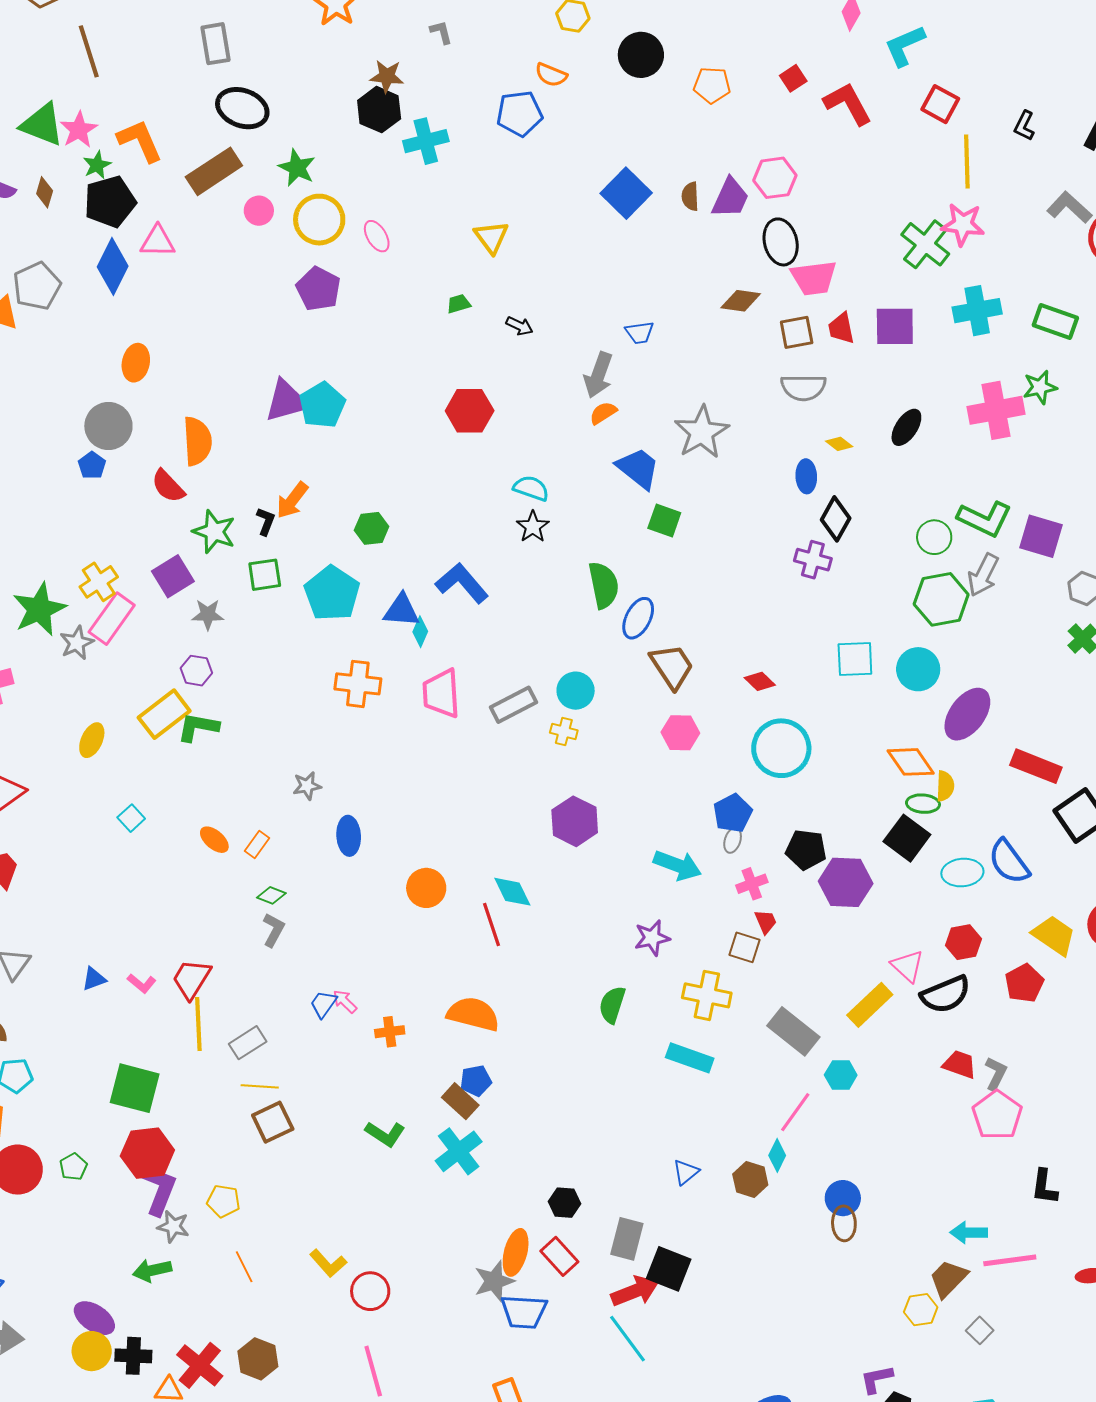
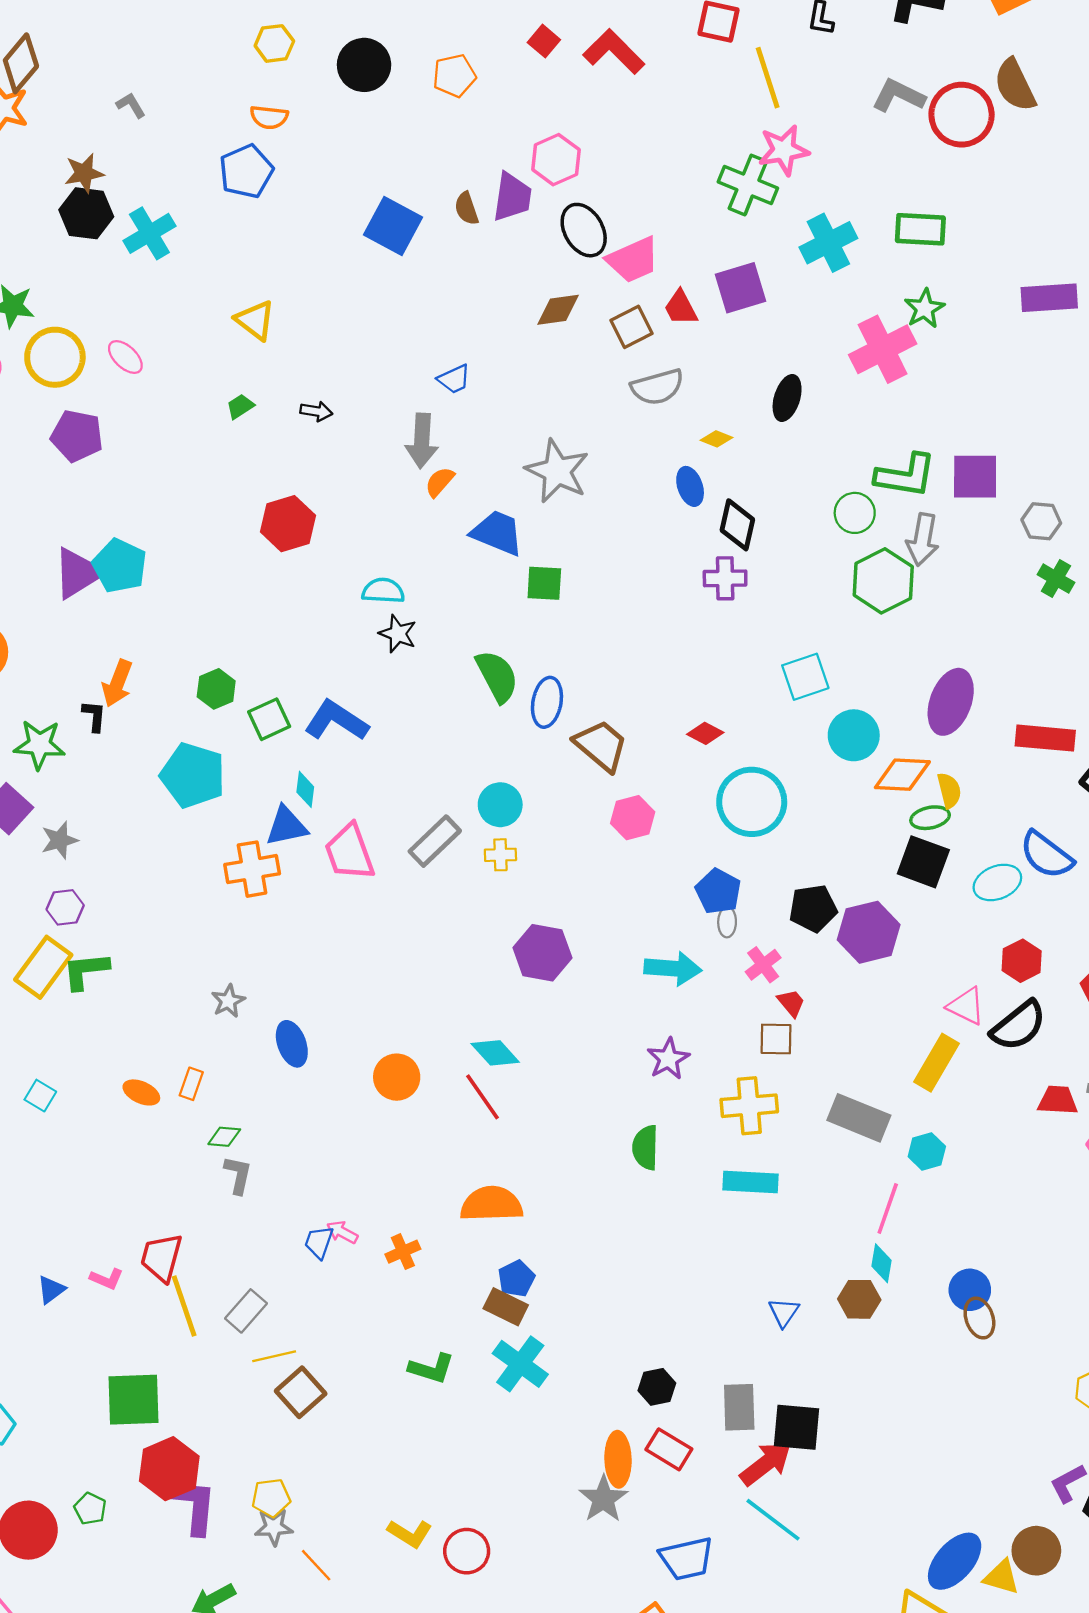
green square: (265, 575) -> (269, 719), moved
blue triangle: (401, 610) -> (286, 826), moved
cyan circle: (918, 669) -> (854, 735), moved
orange diamond: (911, 762) -> (902, 775), turned -36
gray star: (173, 1226) -> (274, 1527), moved
blue trapezoid: (524, 1312) -> (687, 1559), moved

